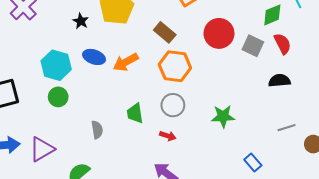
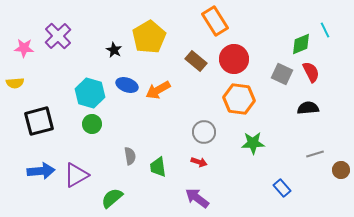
red circle: (219, 33) -> (234, 59), moved
orange hexagon: (175, 66) -> (239, 99), moved
green trapezoid: (135, 113) -> (158, 167), moved

